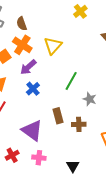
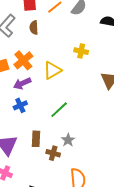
yellow cross: (80, 11) -> (81, 51), moved, turned 32
brown semicircle: (22, 24) -> (34, 28), moved
gray star: (90, 99) -> (68, 140), moved

